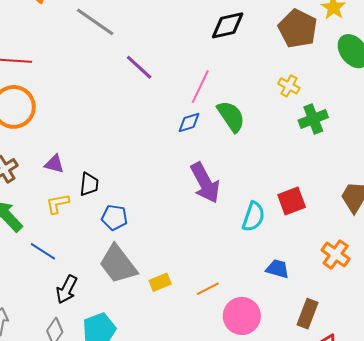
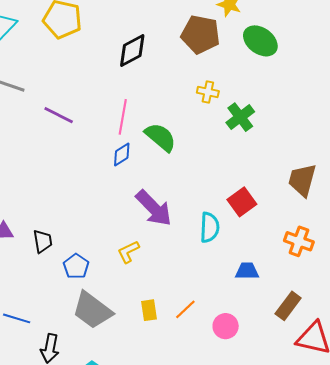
yellow L-shape: (58, 204) -> (128, 252), moved
blue pentagon: (114, 217) -> (76, 266), turned -30
yellow rectangle: (160, 282) -> (149, 310), moved, turned -60
brown rectangle: (308, 314) -> (288, 306), turned 32
pink circle: (242, 316) -> (226, 326), size x0.7

